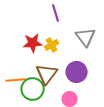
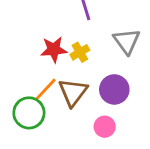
orange line: (16, 80) -> (45, 89), moved, turned -42
green circle: (33, 89) -> (29, 113), moved

